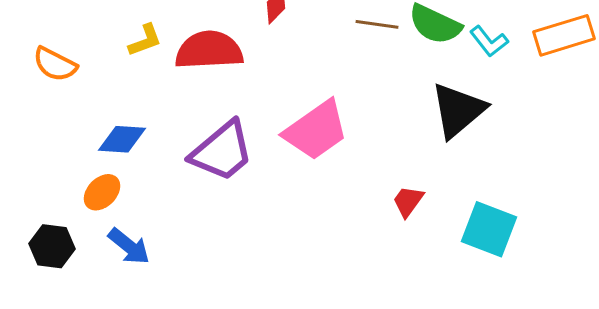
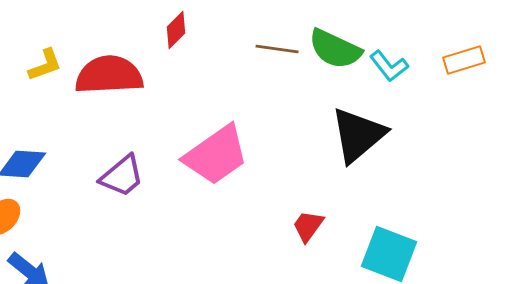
orange rectangle: (564, 35) -> (464, 60), size x0.7
purple trapezoid: (222, 151) -> (122, 176), size x0.7

